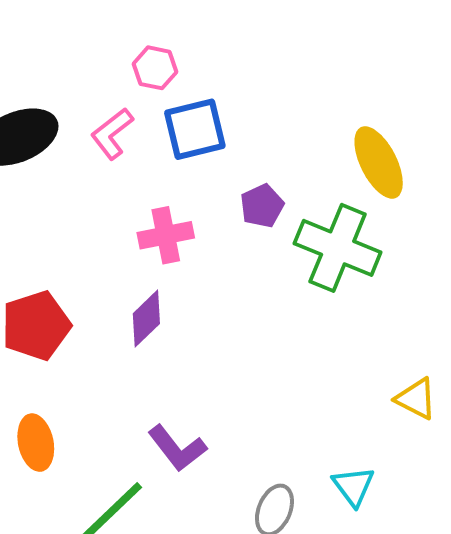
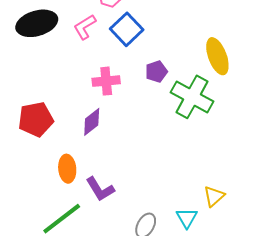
blue square: (195, 129) -> (127, 29), turned -36
yellow triangle: (416, 399) -> (214, 196), moved, turned 45
orange ellipse: (36, 443) -> (67, 169), moved

